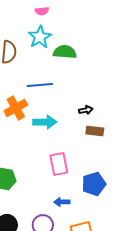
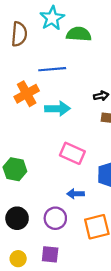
pink rectangle: (59, 164) -> (72, 153), turned -55

